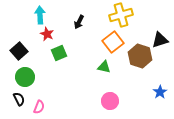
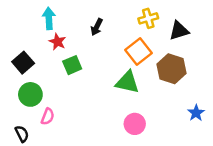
yellow cross: (121, 15) -> (148, 18), size x0.7
black triangle: (160, 40) -> (179, 31), moved
green triangle: (104, 67) -> (127, 82), size x1.5
black semicircle: (19, 99) -> (22, 134), moved
pink semicircle: (39, 107) -> (48, 117), moved

